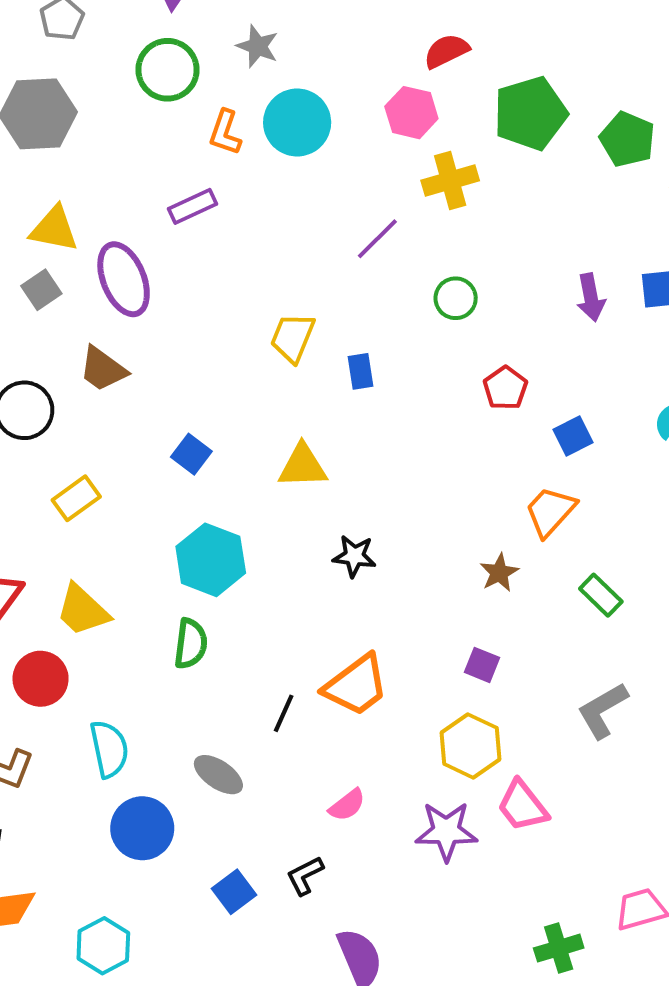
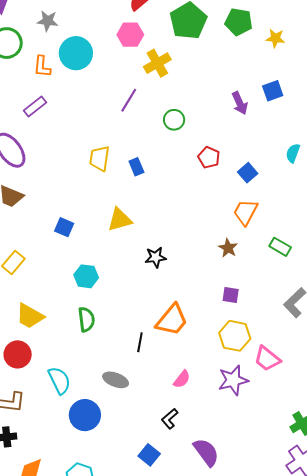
cyan hexagon: (211, 560) -> (86, 276), size x0.7
blue square: (234, 892) -> (149, 455), moved

